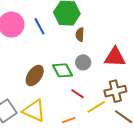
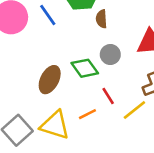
red line: (77, 94) -> (108, 96), turned 32
orange line: (69, 120) -> (87, 114), moved

